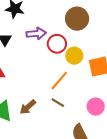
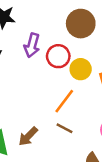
purple arrow: (36, 33) -> (32, 45), turned 114

